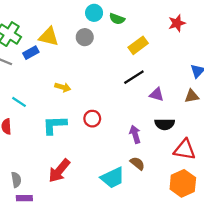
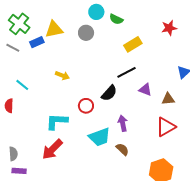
yellow triangle: (49, 37) -> (54, 29), turned -30
brown triangle: (192, 96) -> (168, 99), moved
black semicircle: (165, 124) -> (109, 93), moved, turned -54
cyan L-shape: (55, 125) -> (57, 121), moved
red triangle: (185, 150) -> (166, 127), moved, turned -45
cyan trapezoid: (113, 178) -> (100, 137), moved

